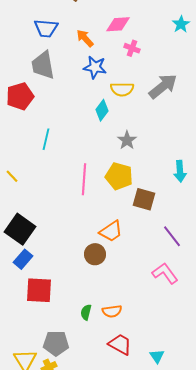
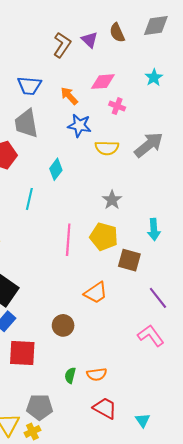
cyan star: (181, 24) -> (154, 78), moved
cyan diamond: (102, 110) -> (56, 169), moved
cyan arrow: (180, 171) -> (154, 230), moved
brown circle: (95, 254) -> (63, 325), moved

